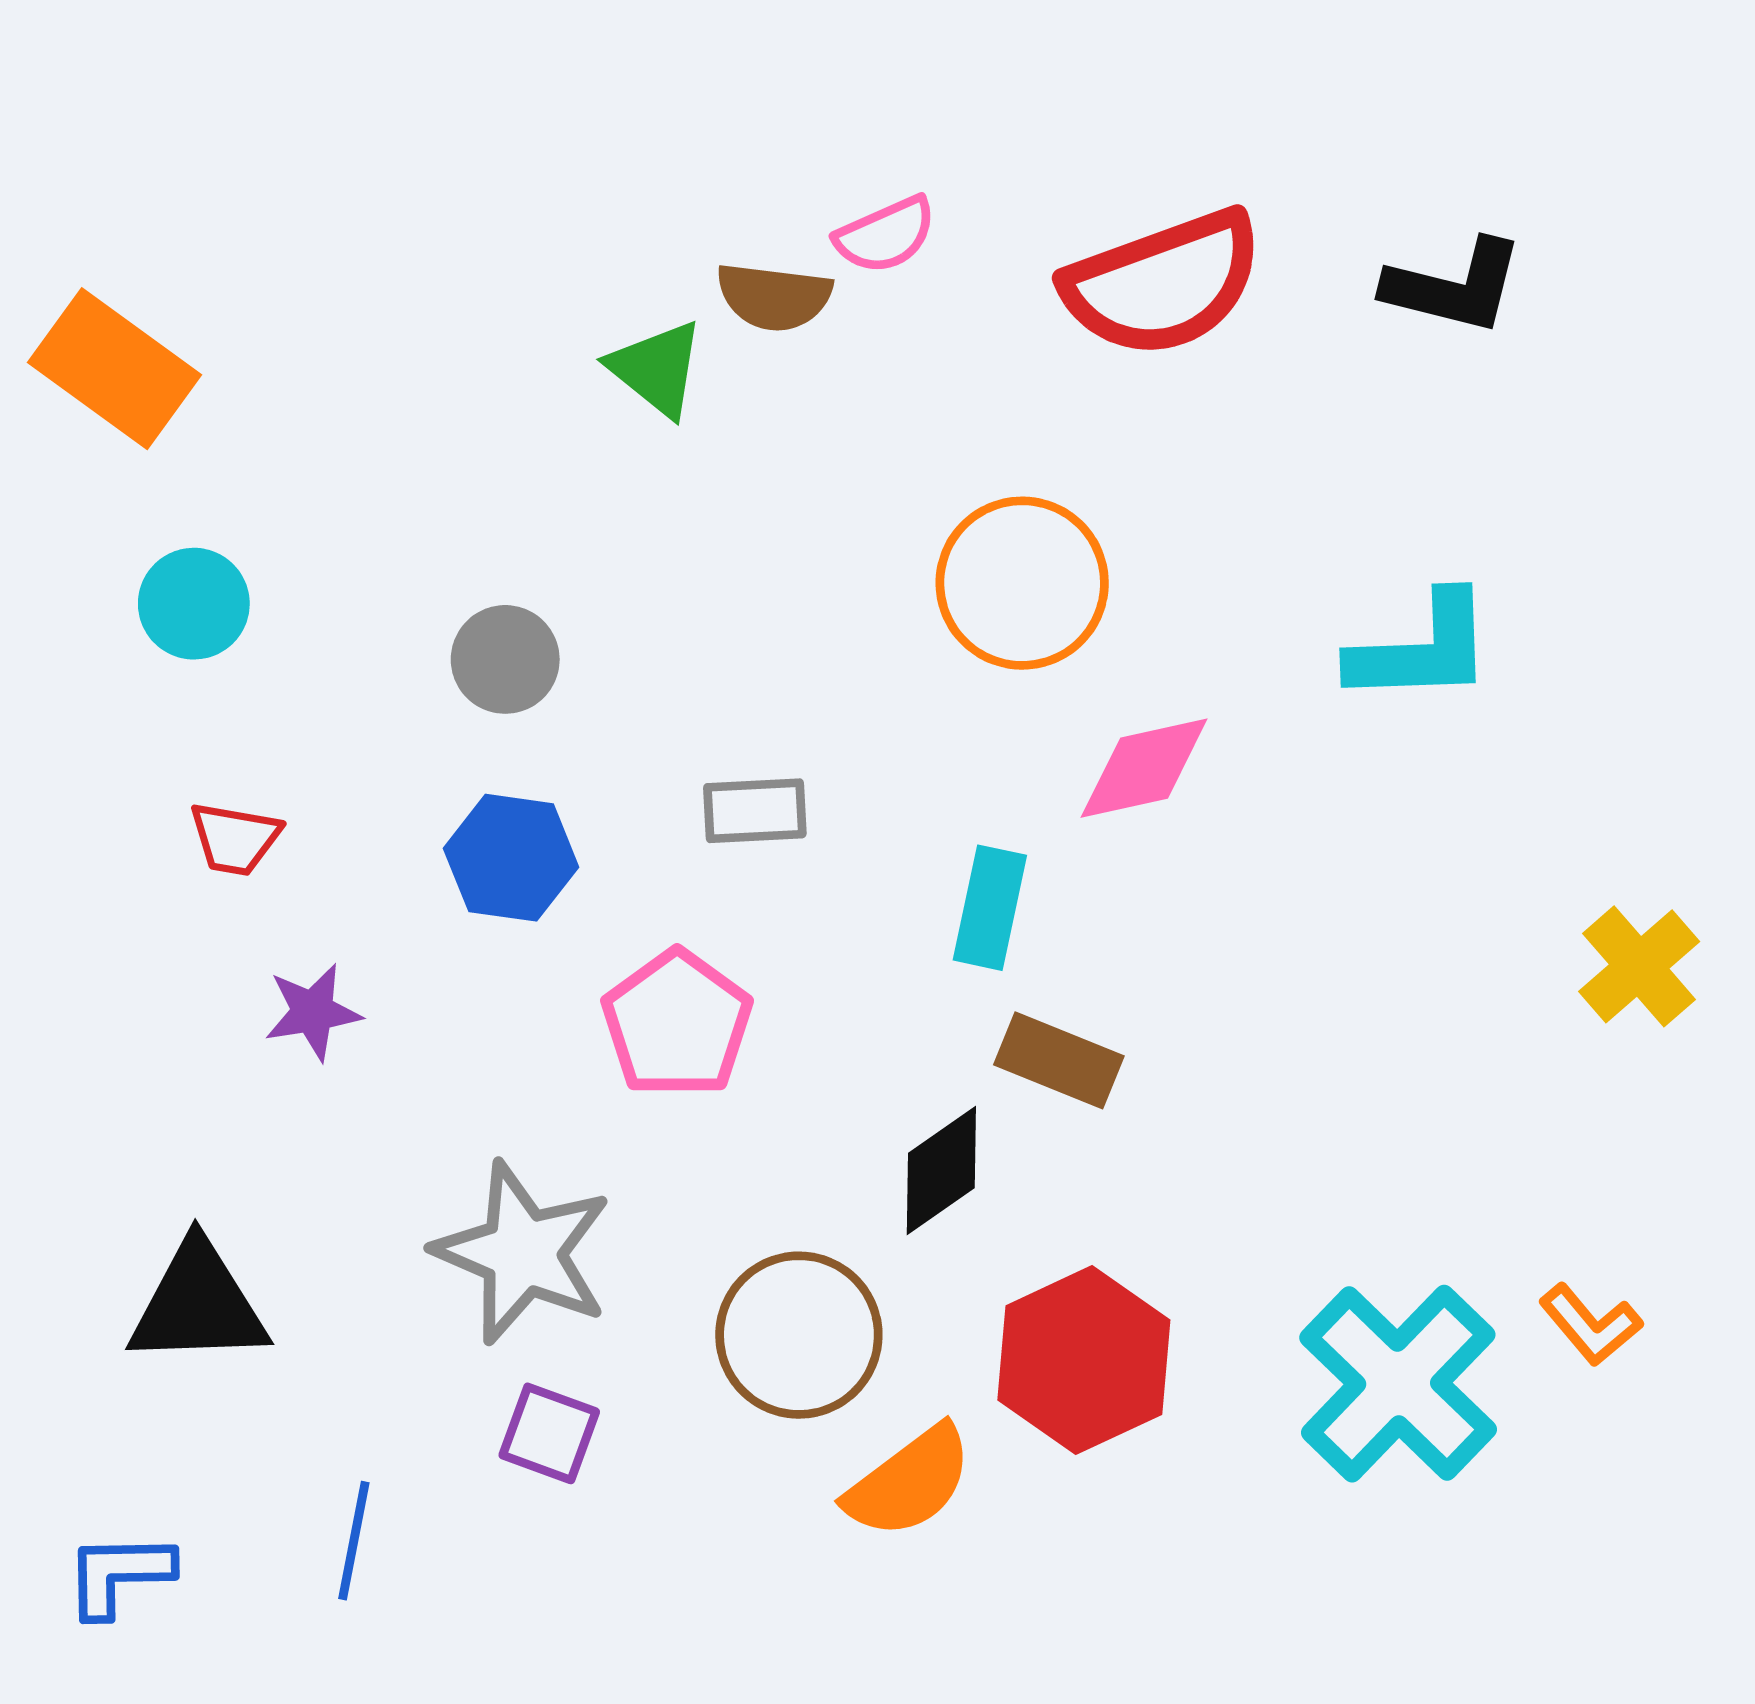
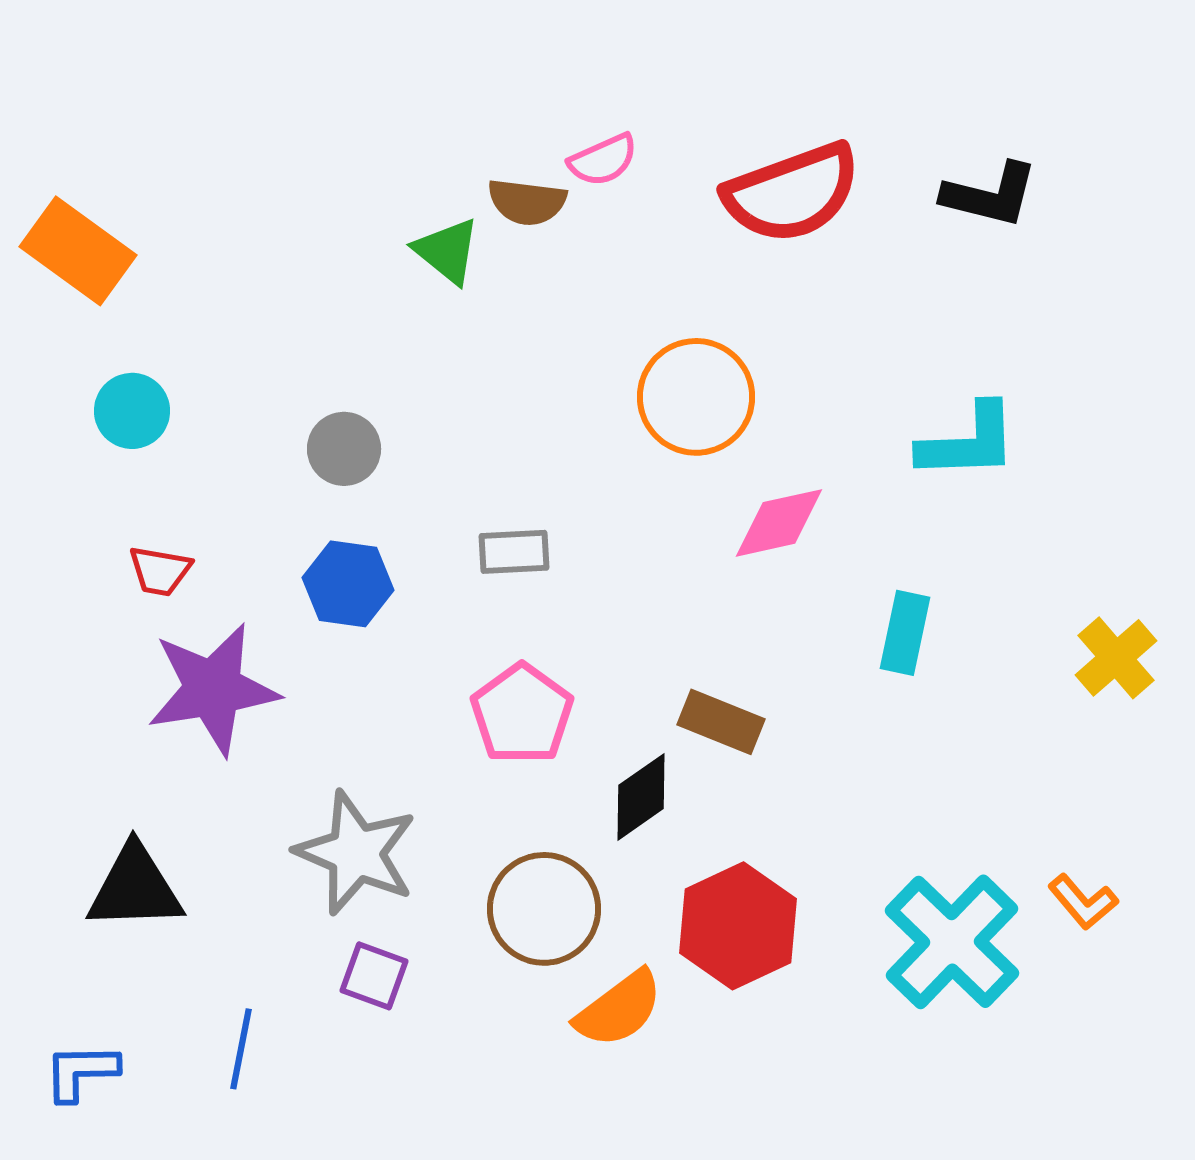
cyan rectangle: (990, 908) -> (905, 633), moved
purple star: (313, 1012) -> (213, 689), size x2.0
pink pentagon: (677, 1024) -> (522, 714), moved

